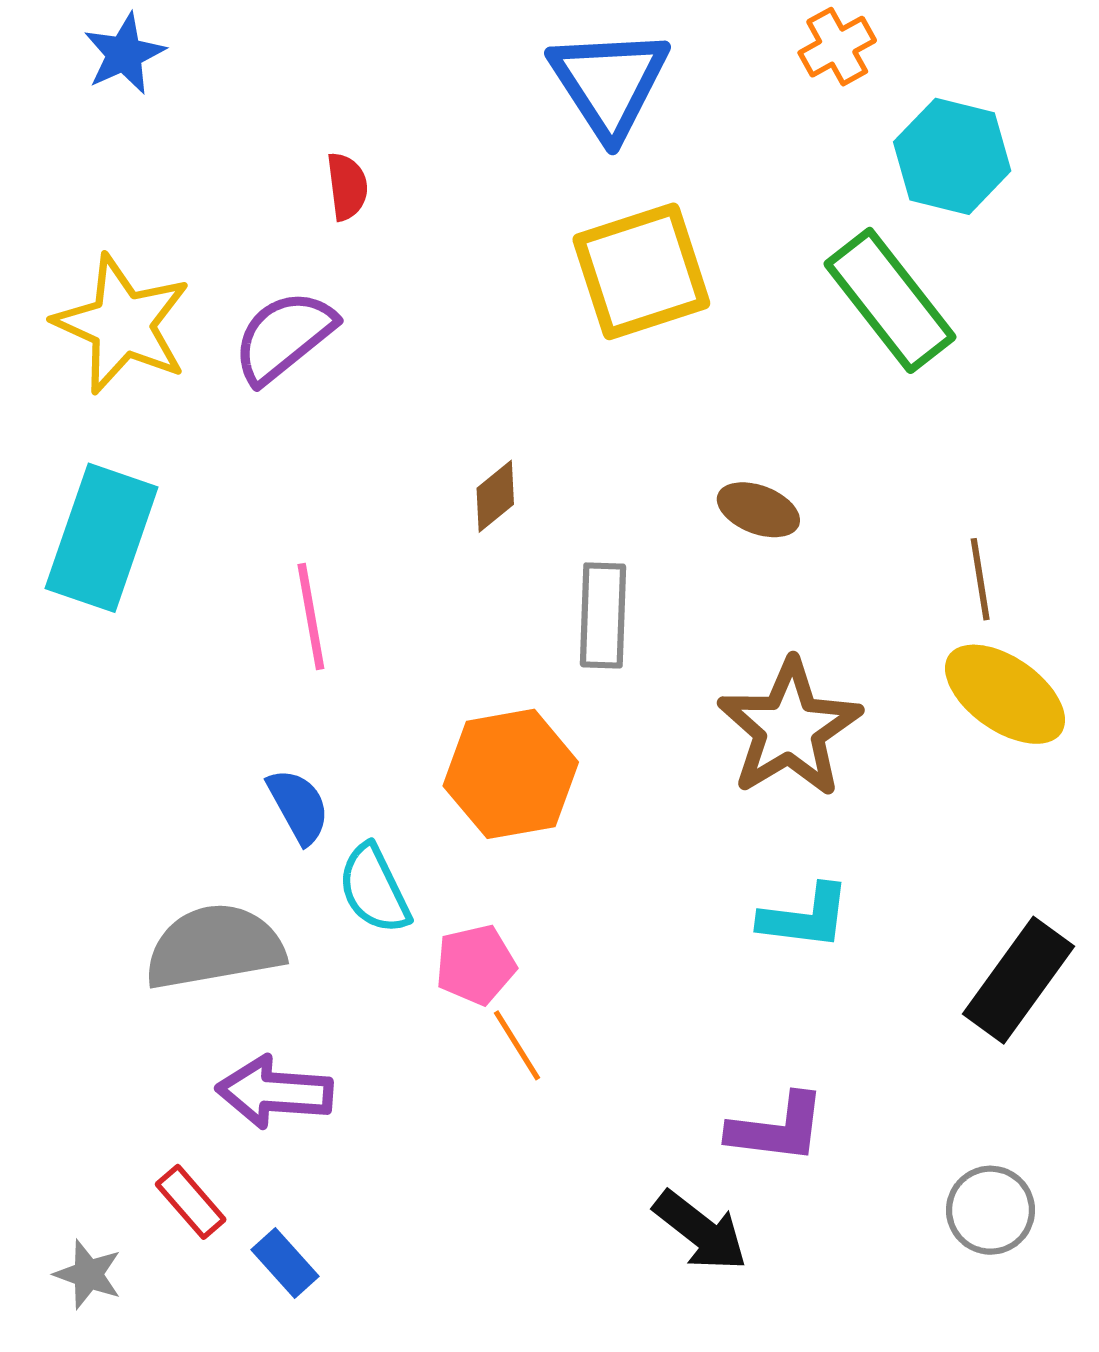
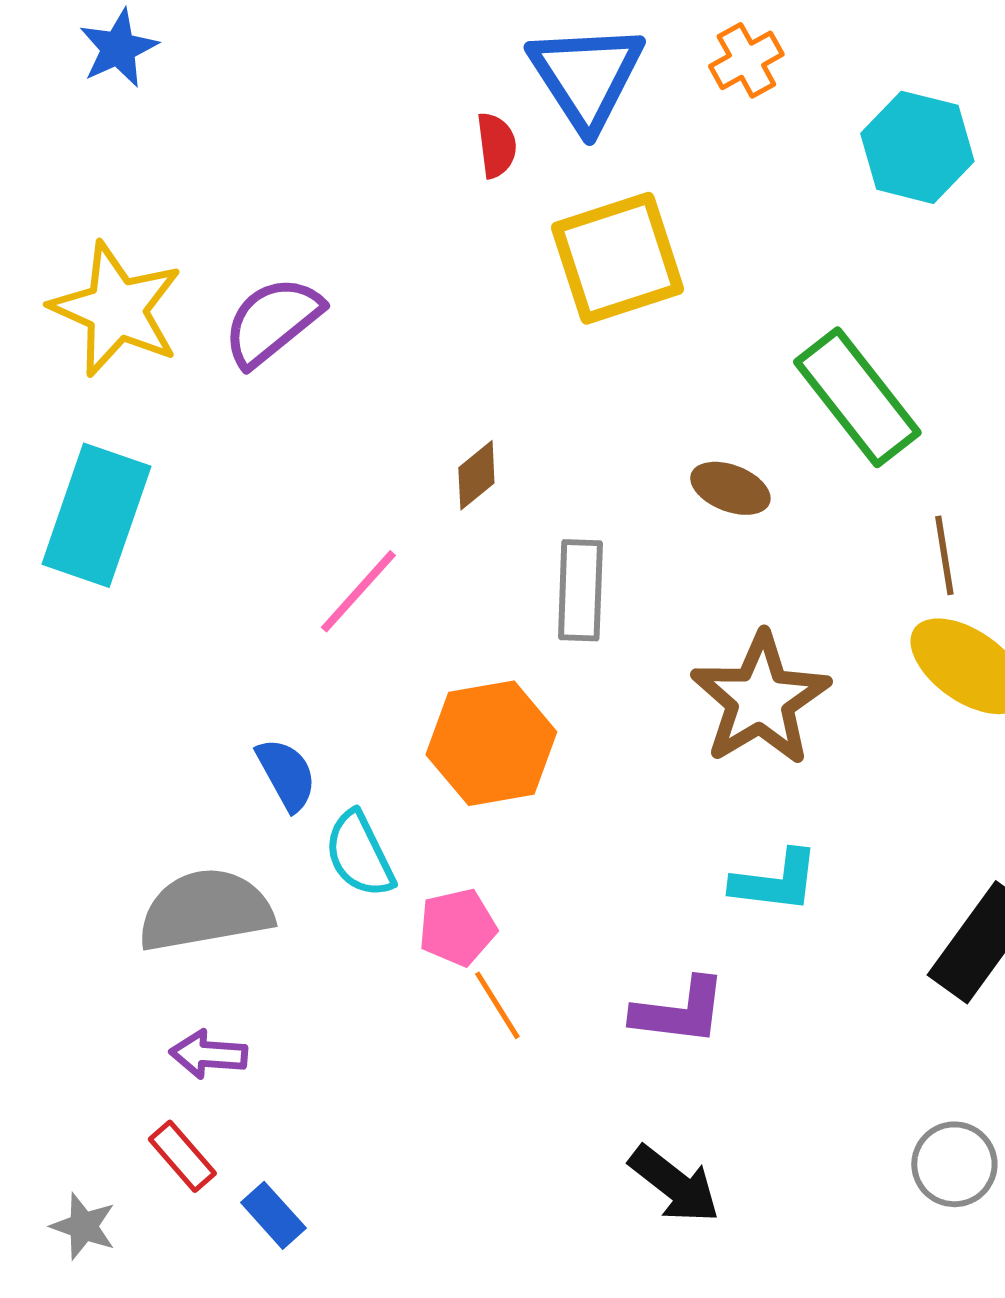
orange cross: (837, 47) -> (746, 60), moved
red semicircle: (347, 186) -> (496, 145), moved
green rectangle: (890, 300) -> (857, 397), moved
pink line: (311, 616) -> (358, 591), moved, turned 52
purple arrow: (275, 1092) -> (208, 1054), moved, size x0.7
purple L-shape: (777, 1128) -> (679, 1011), moved

